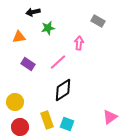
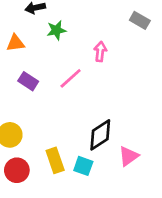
gray rectangle: (98, 21) -> (140, 20), moved
black diamond: (63, 90) -> (100, 135), moved
pink triangle: (110, 117) -> (129, 156), moved

